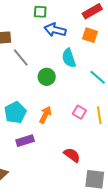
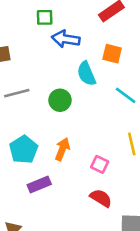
orange square: (90, 35) -> (112, 54), moved
gray line: (21, 58) -> (17, 93), moved, turned -60
pink square: (79, 112) -> (100, 164), moved

